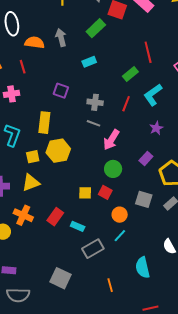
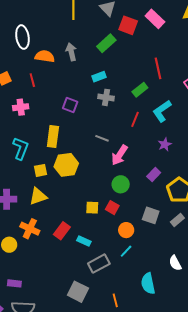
gray cross: (95, 102) -> (106, 97), moved
gray square: (61, 278) -> (78, 292), moved

